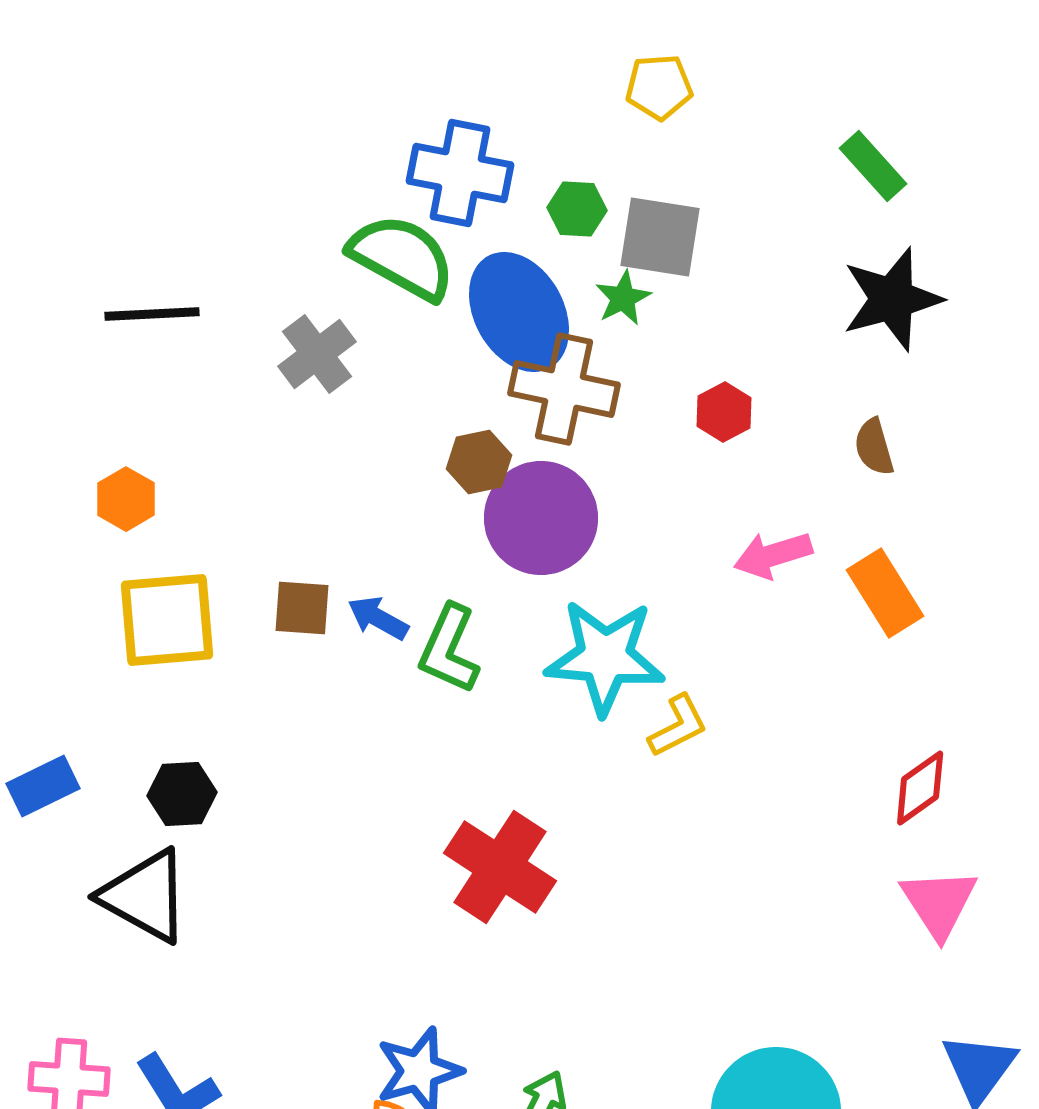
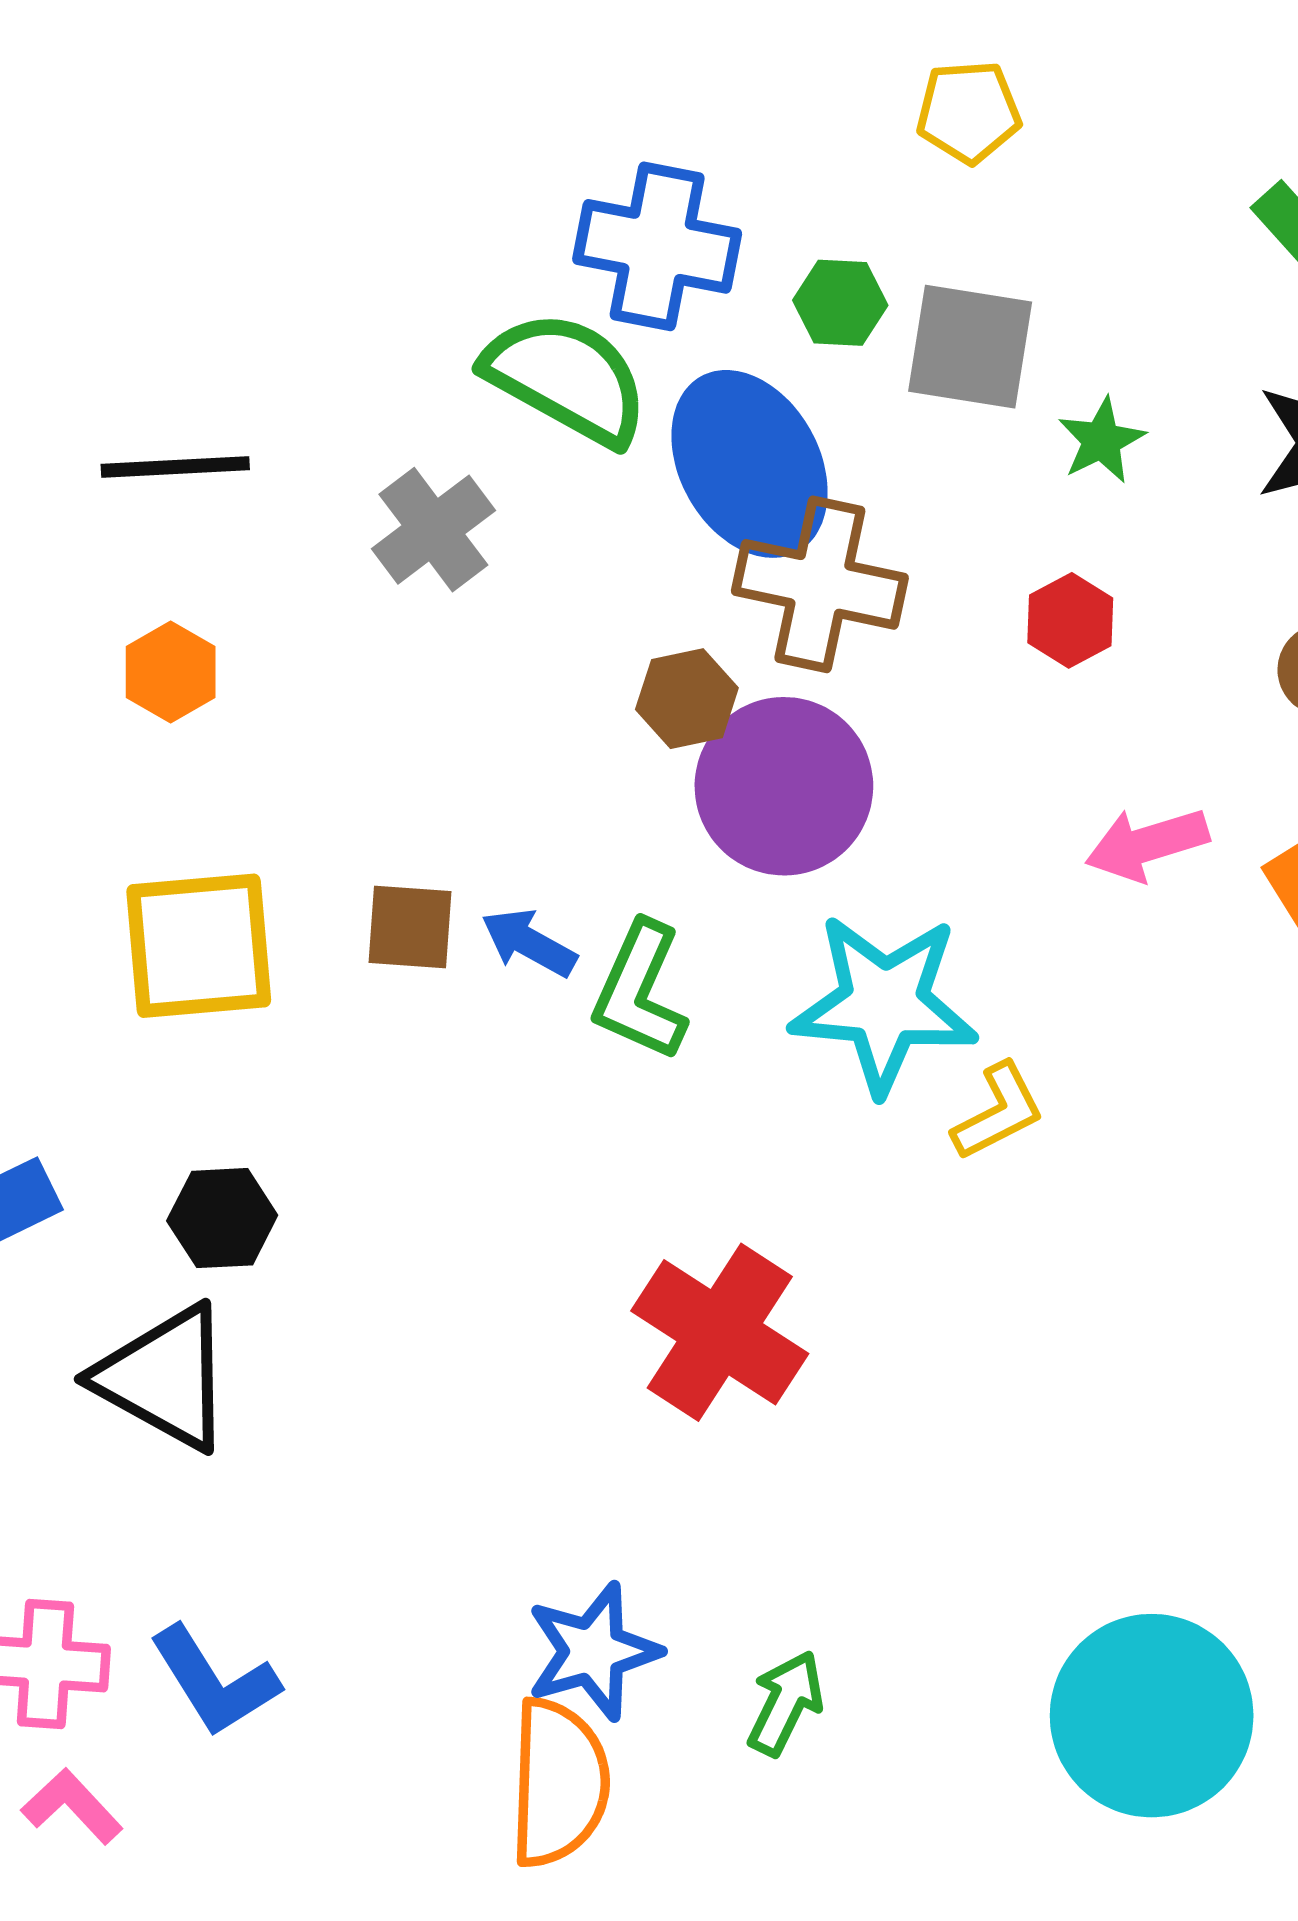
green star: (623, 298) -> (1102, 440), moved
orange hexagon: (126, 499) -> (171, 672), moved

